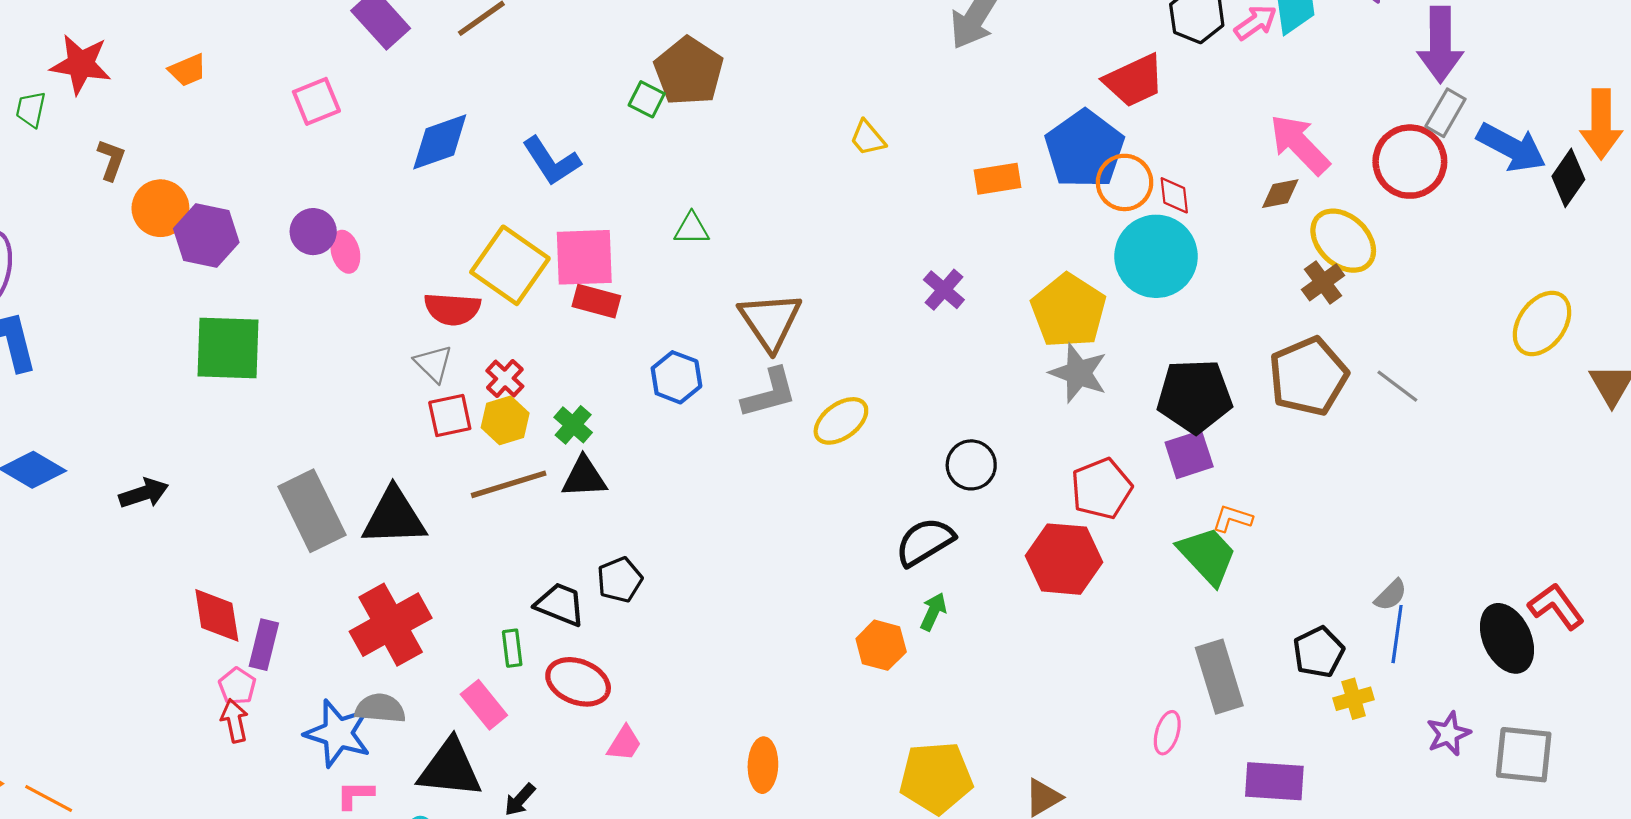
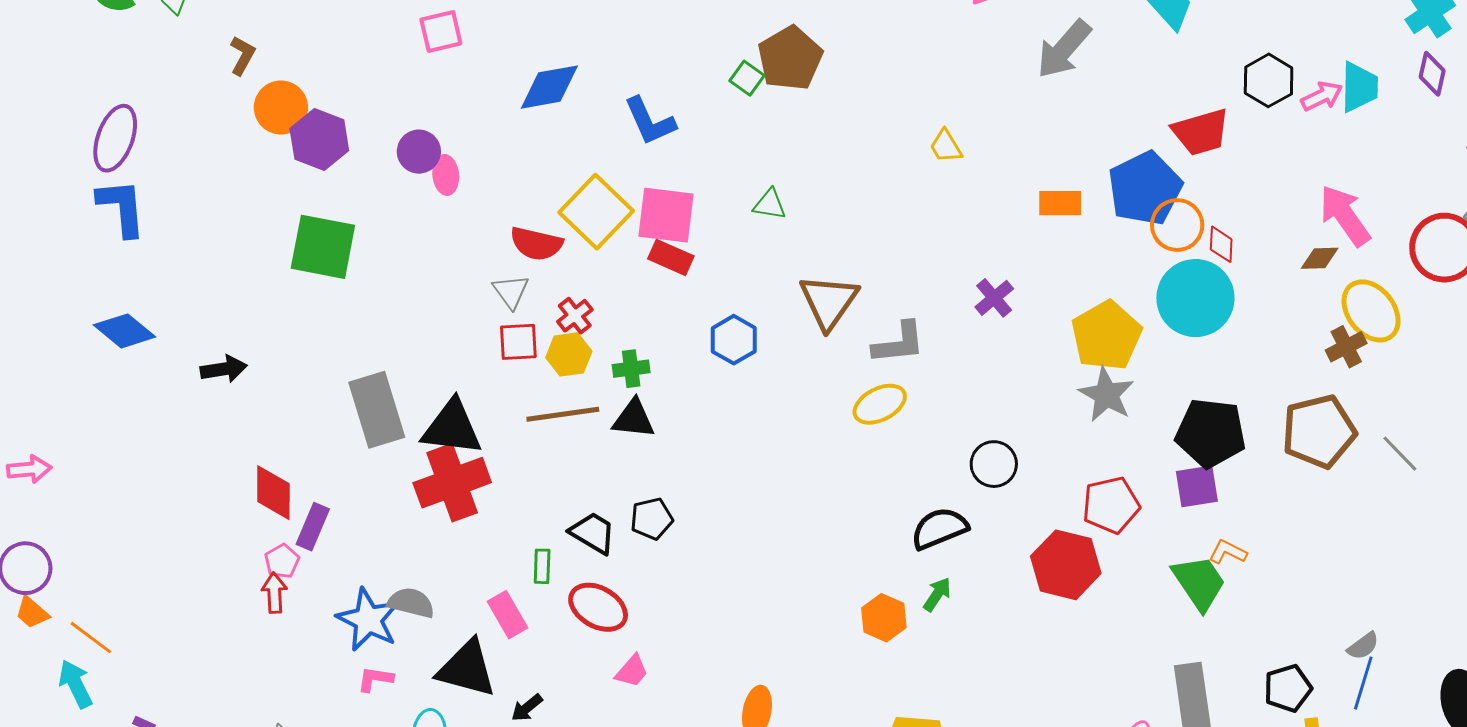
gray L-shape: (769, 393) -> (899, 343), moved
green cross: (573, 425) -> (631, 369), turned 33
red cross: (391, 625) -> (452, 483), moved

